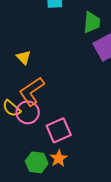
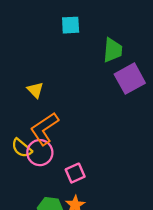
pink square: (59, 130) -> (75, 173), size x0.7

